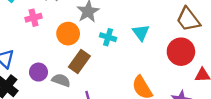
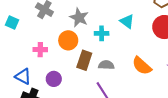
pink cross: (33, 18) -> (40, 50), moved, turned 32
gray semicircle: (61, 80) -> (106, 65), moved

